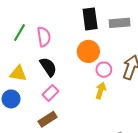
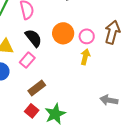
orange circle: (88, 51) -> (63, 33), moved
pink rectangle: (51, 93) -> (27, 60), moved

